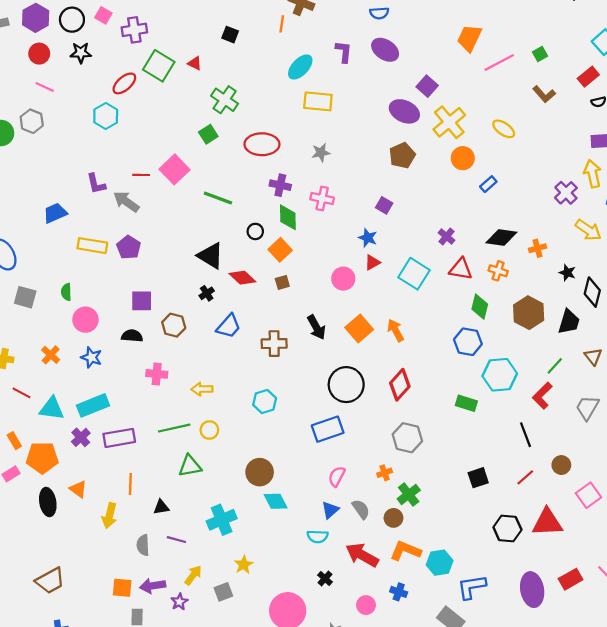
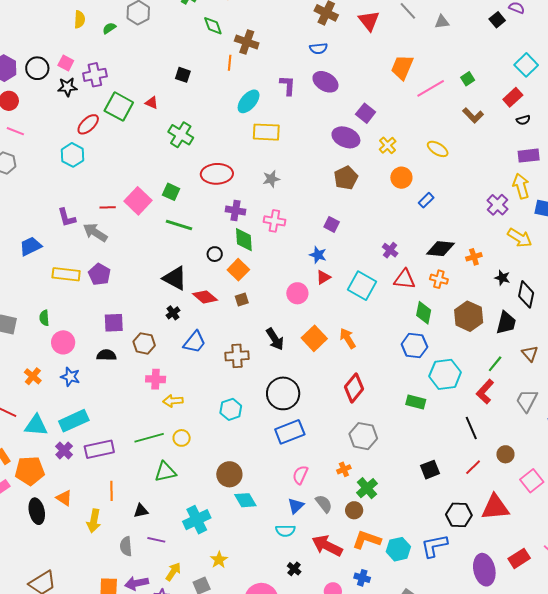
black star: (81, 53) -> (67, 87), moved
yellow cross: (449, 122) -> (388, 145), size x0.6
green square: (208, 134) -> (171, 192), moved, turned -30
pink cross: (157, 374) -> (156, 379), moved
black circle: (346, 385) -> (283, 393), moved
blue L-shape: (472, 587) -> (434, 546), moved

